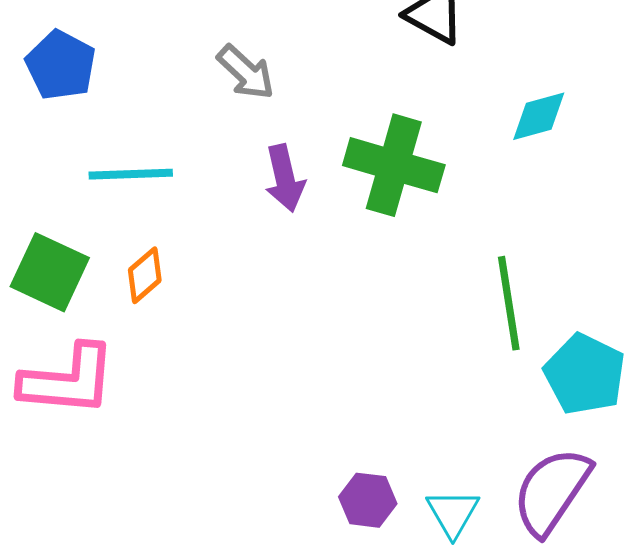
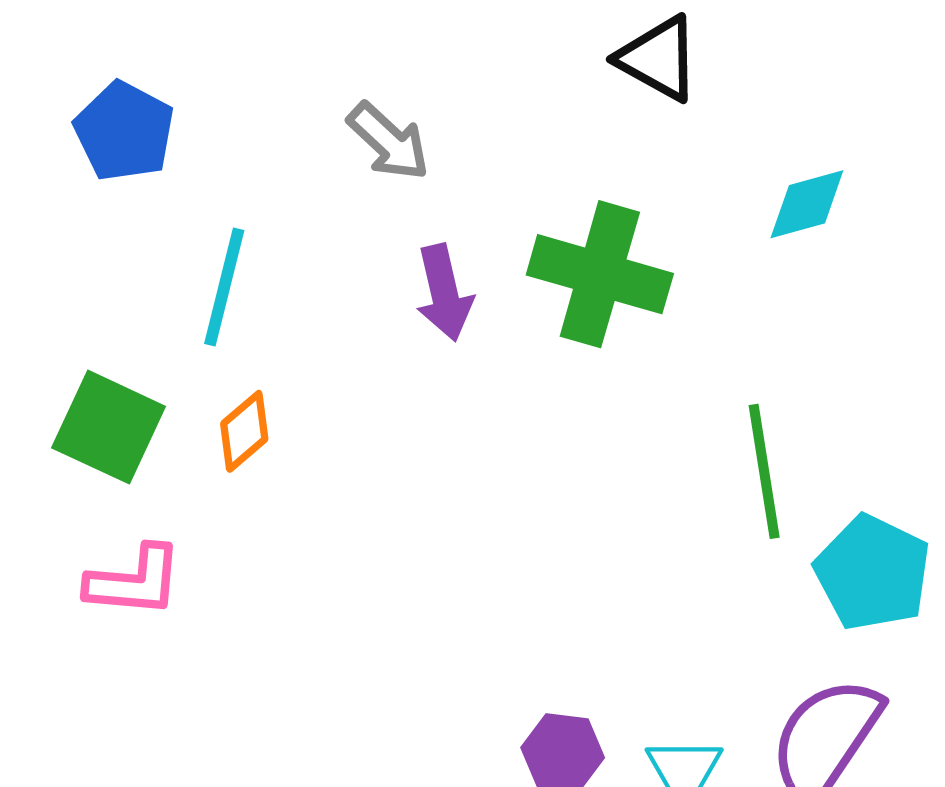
cyan line: (131, 174) -> (224, 287), turned -74
pink L-shape: (68, 380) -> (134, 581), size x0.7

